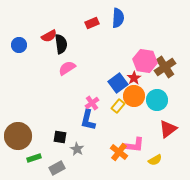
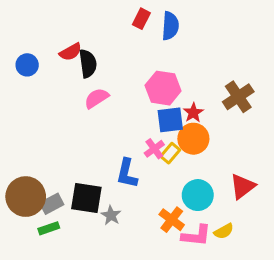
red rectangle: (92, 23) -> (141, 19), moved, turned -40
pink hexagon: (145, 61) -> (163, 88), moved
blue square: (118, 83) -> (170, 120), turned 30
cyan circle: (157, 100) -> (198, 195), moved
pink cross: (92, 103) -> (154, 149), moved
black square: (60, 137) -> (86, 198), size x1.6
pink L-shape: (134, 145) -> (196, 236), moved
gray rectangle: (57, 168) -> (52, 204), moved

